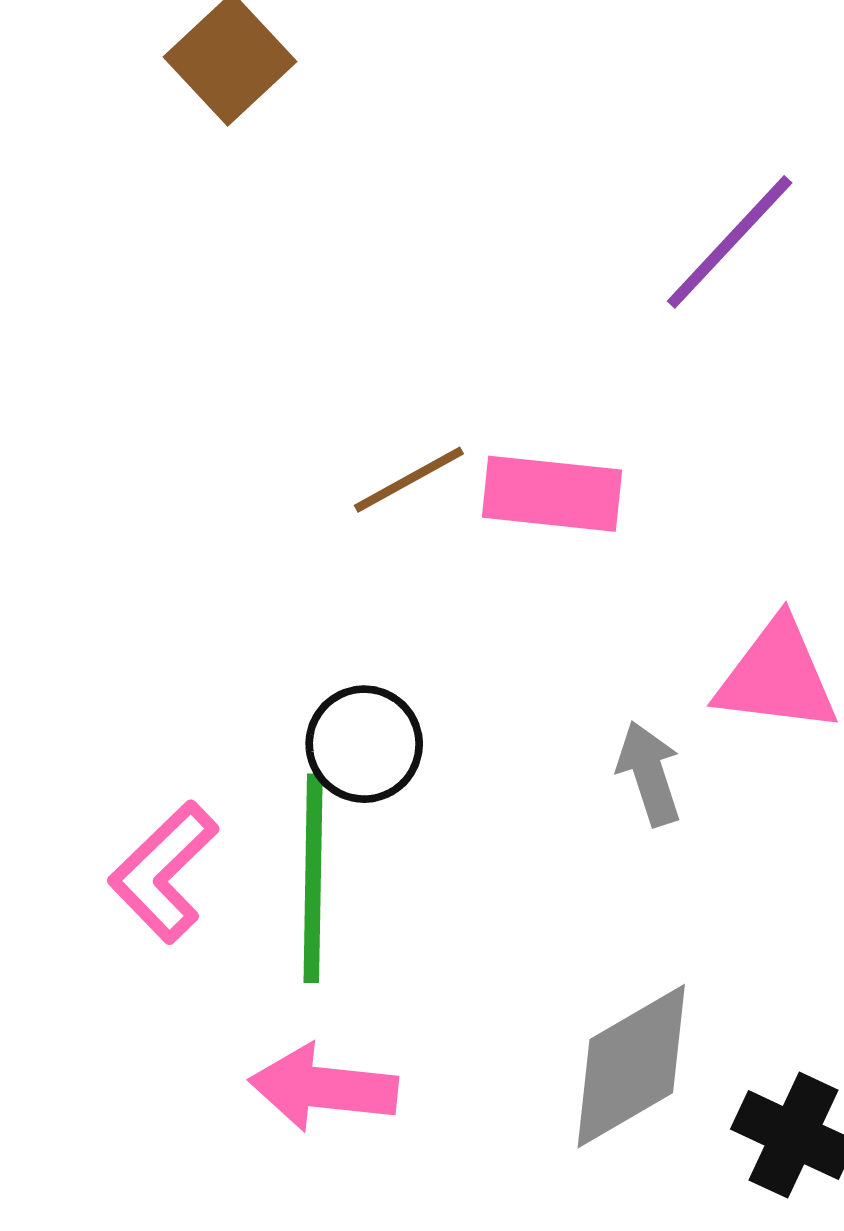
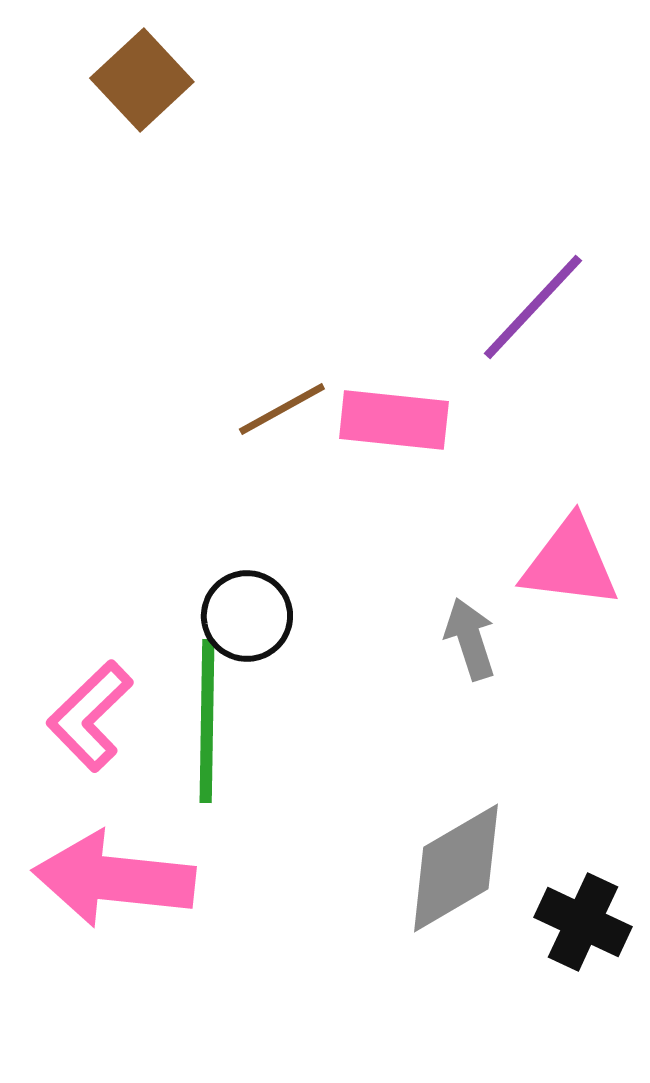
purple line: (730, 242) -> (533, 307), moved
pink arrow: (323, 1088) -> (114, 879), moved, size x1.4

